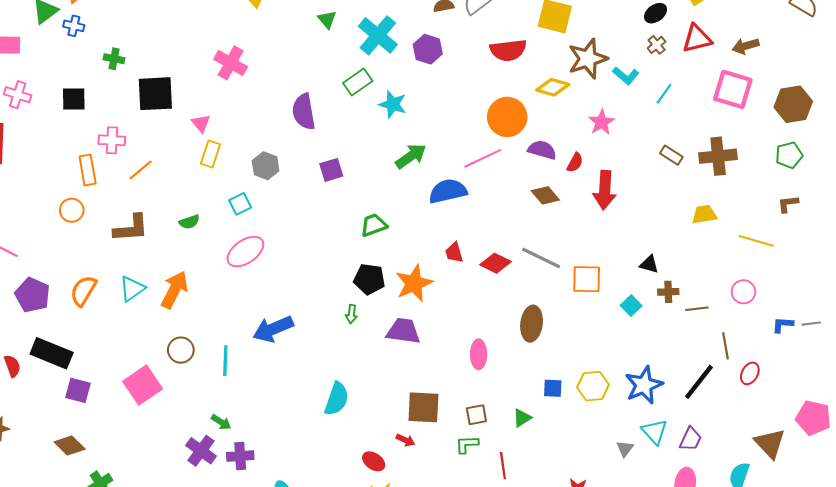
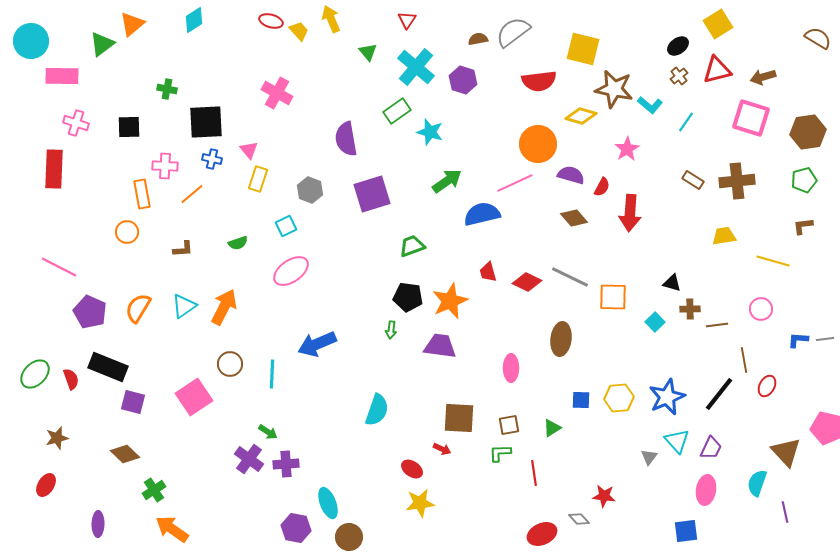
blue cross: (74, 26) -> (212, 159), moved
brown star: (588, 59) -> (614, 89), turned 30
purple square: (331, 170) -> (372, 194), size x1.6
brown L-shape: (131, 228) -> (183, 249), size x0.6

